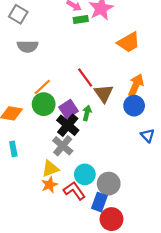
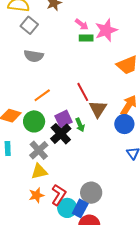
green circle: (44, 104) -> (34, 121), moved
green arrow: (87, 113) -> (80, 125), turned 136
gray cross: (63, 146) -> (39, 150), moved
cyan circle: (85, 174) -> (67, 208), moved
orange star: (49, 185) -> (36, 195), moved
red L-shape: (74, 191) -> (59, 195), turned 60

